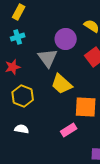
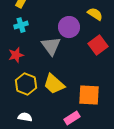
yellow trapezoid: (62, 84) -> (54, 84), moved

